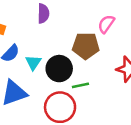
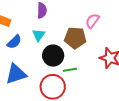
cyan triangle: (33, 62) -> (39, 35), moved

